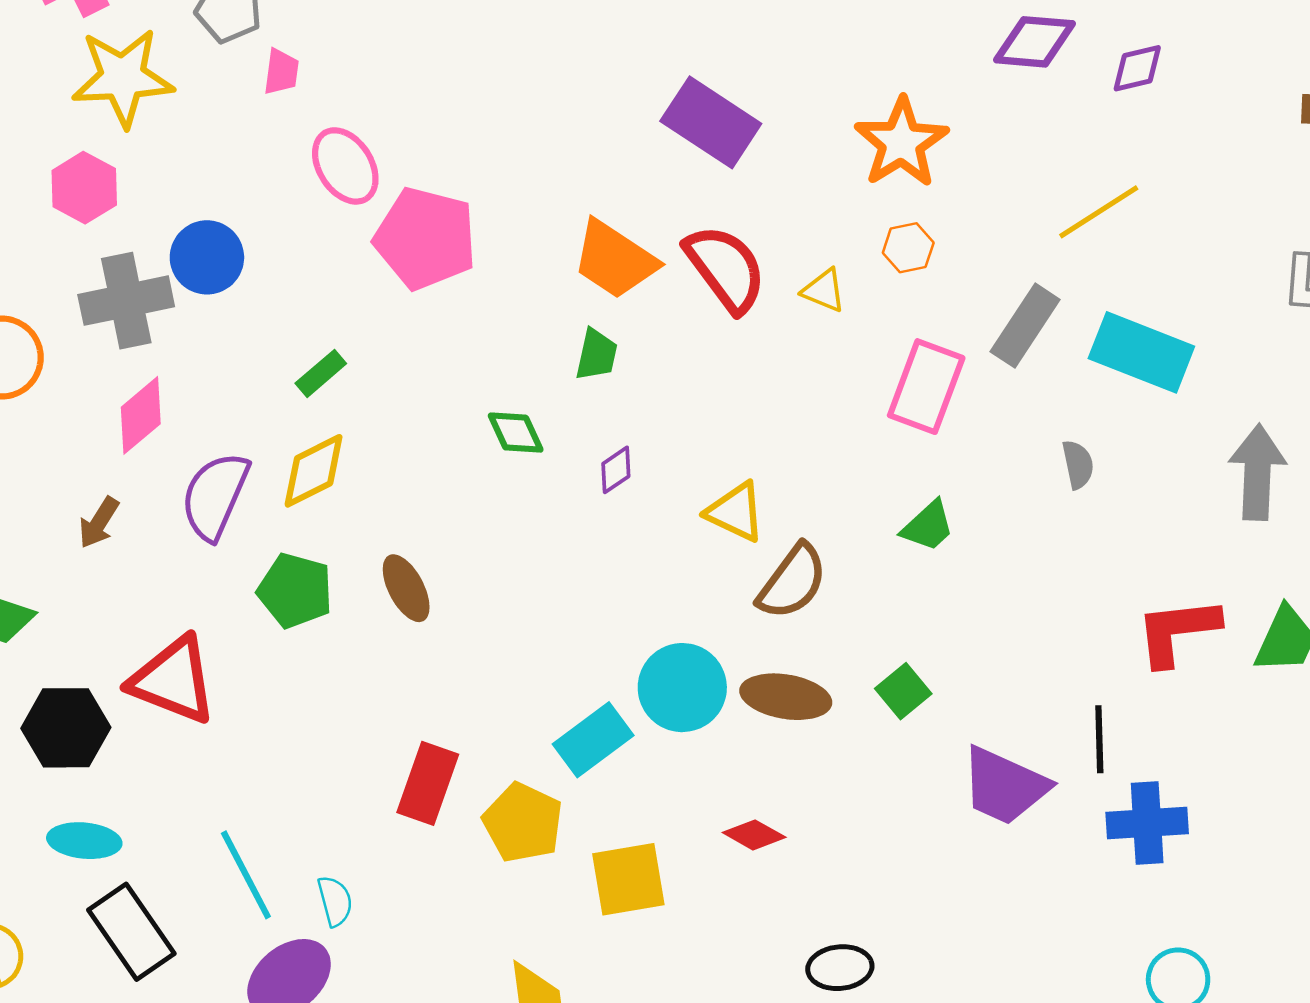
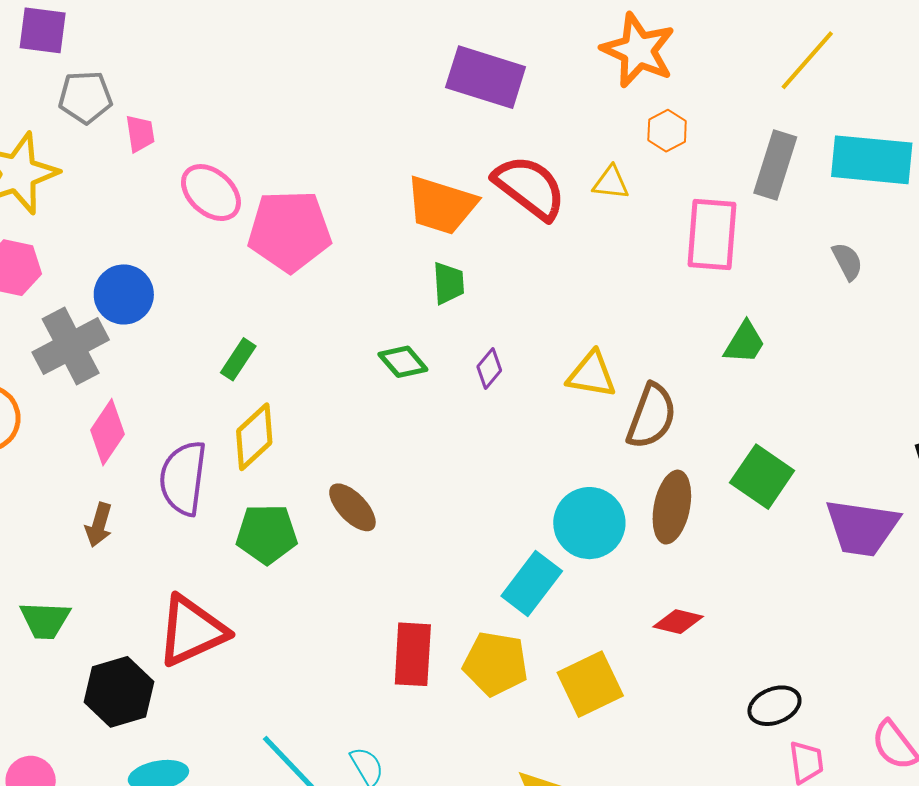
red triangle: (173, 680) -> (192, 631), turned -30
green square: (903, 691) -> (762, 477), size x1.4
brown ellipse: (786, 697) -> (672, 507), turned -72

